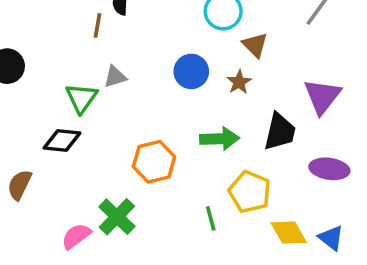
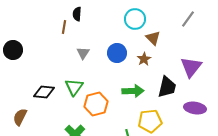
gray triangle: (115, 77) -> (83, 53), moved, turned -40
green triangle: (81, 98) -> (74, 87), moved
yellow pentagon: (250, 192) -> (150, 121), turned -30

